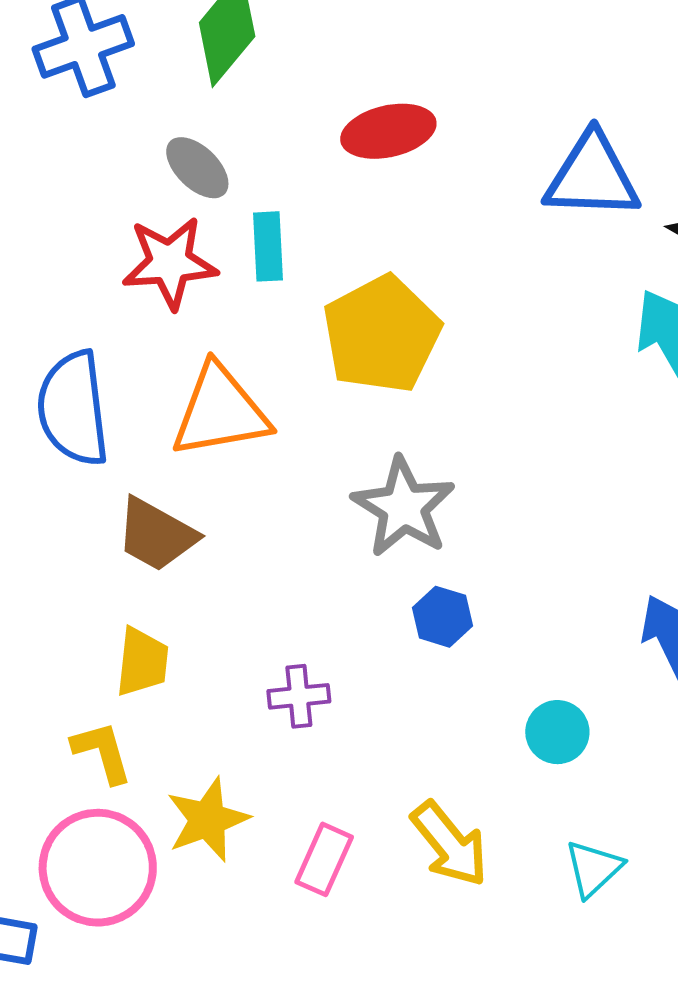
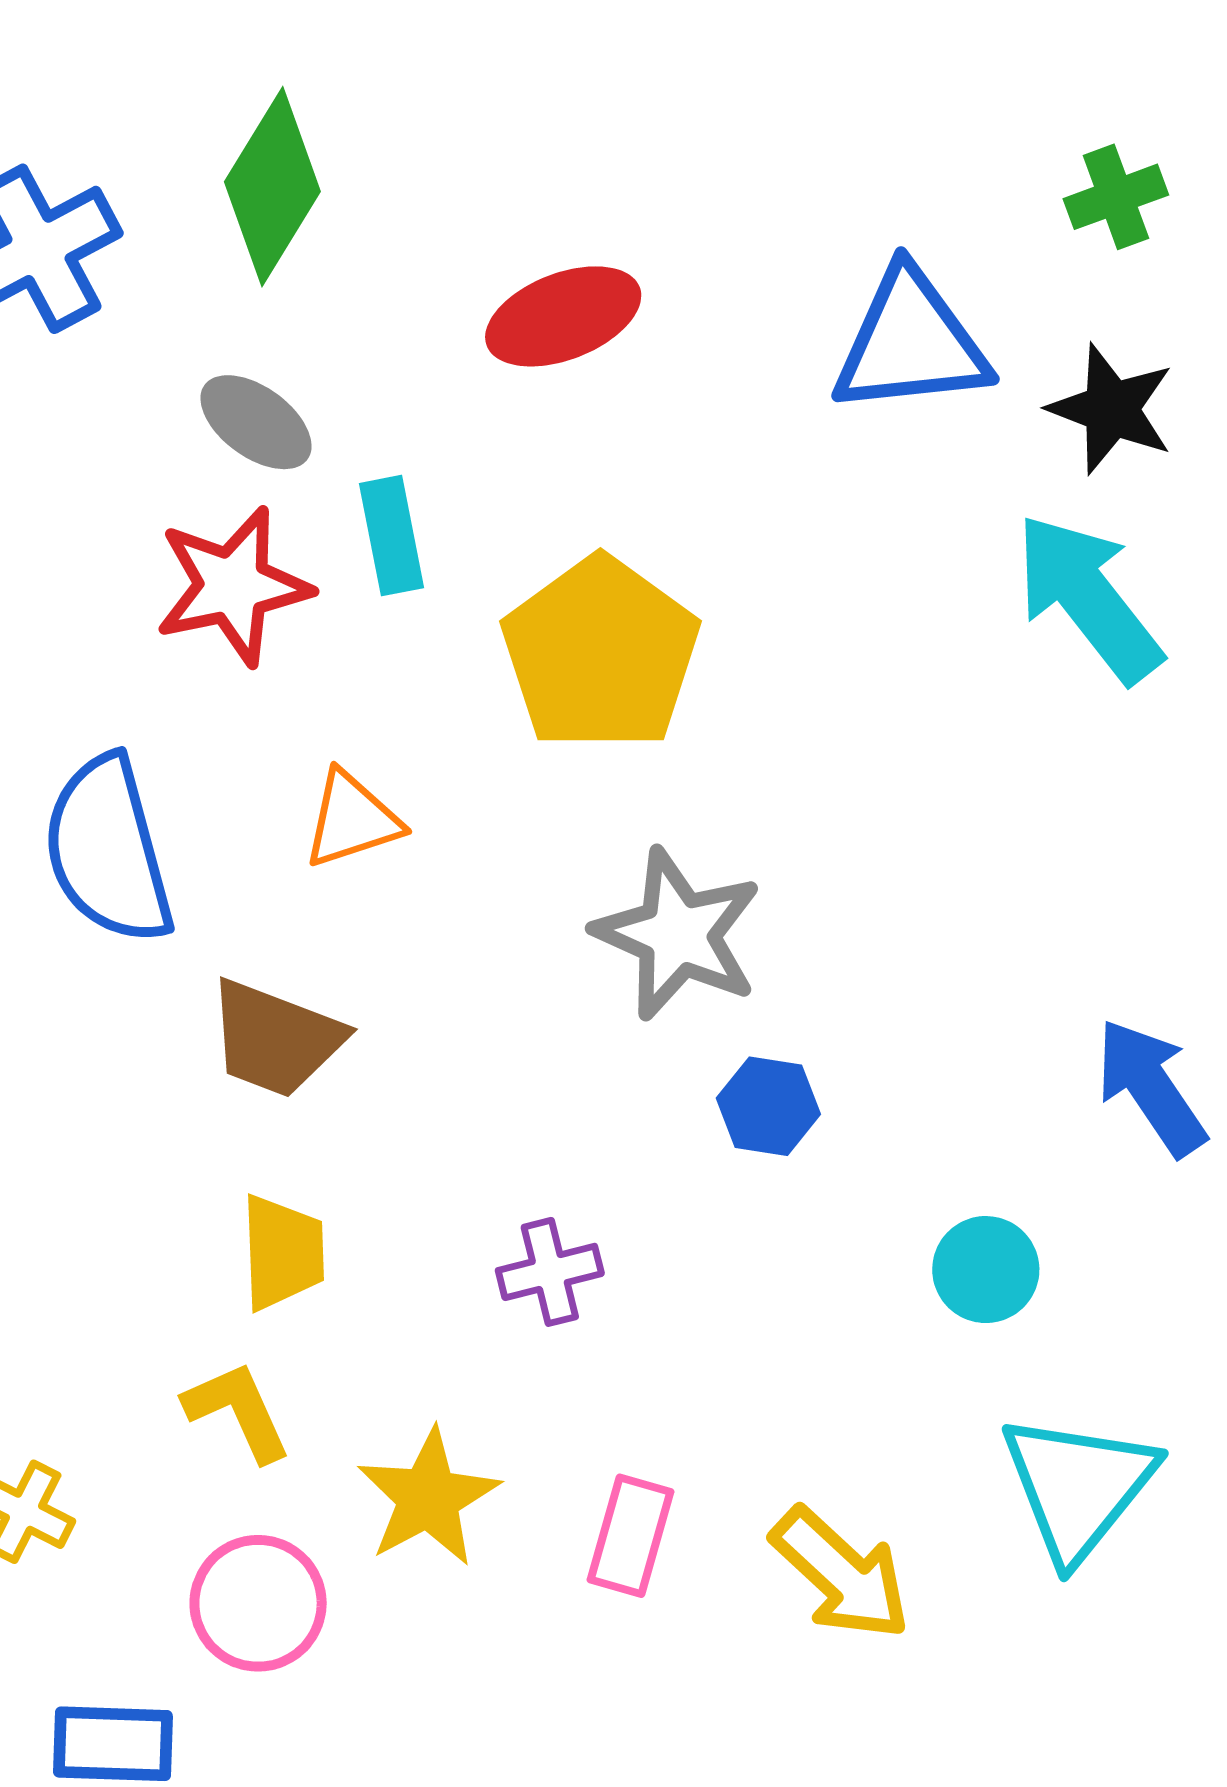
orange triangle: (220, 411) -> (352, 820), size x0.6
yellow arrow: (450, 844) -> (841, 1574), moved
pink circle: (98, 868) -> (258, 1603), size x0.7
cyan triangle: (594, 869) -> (1078, 1487), size x1.6

